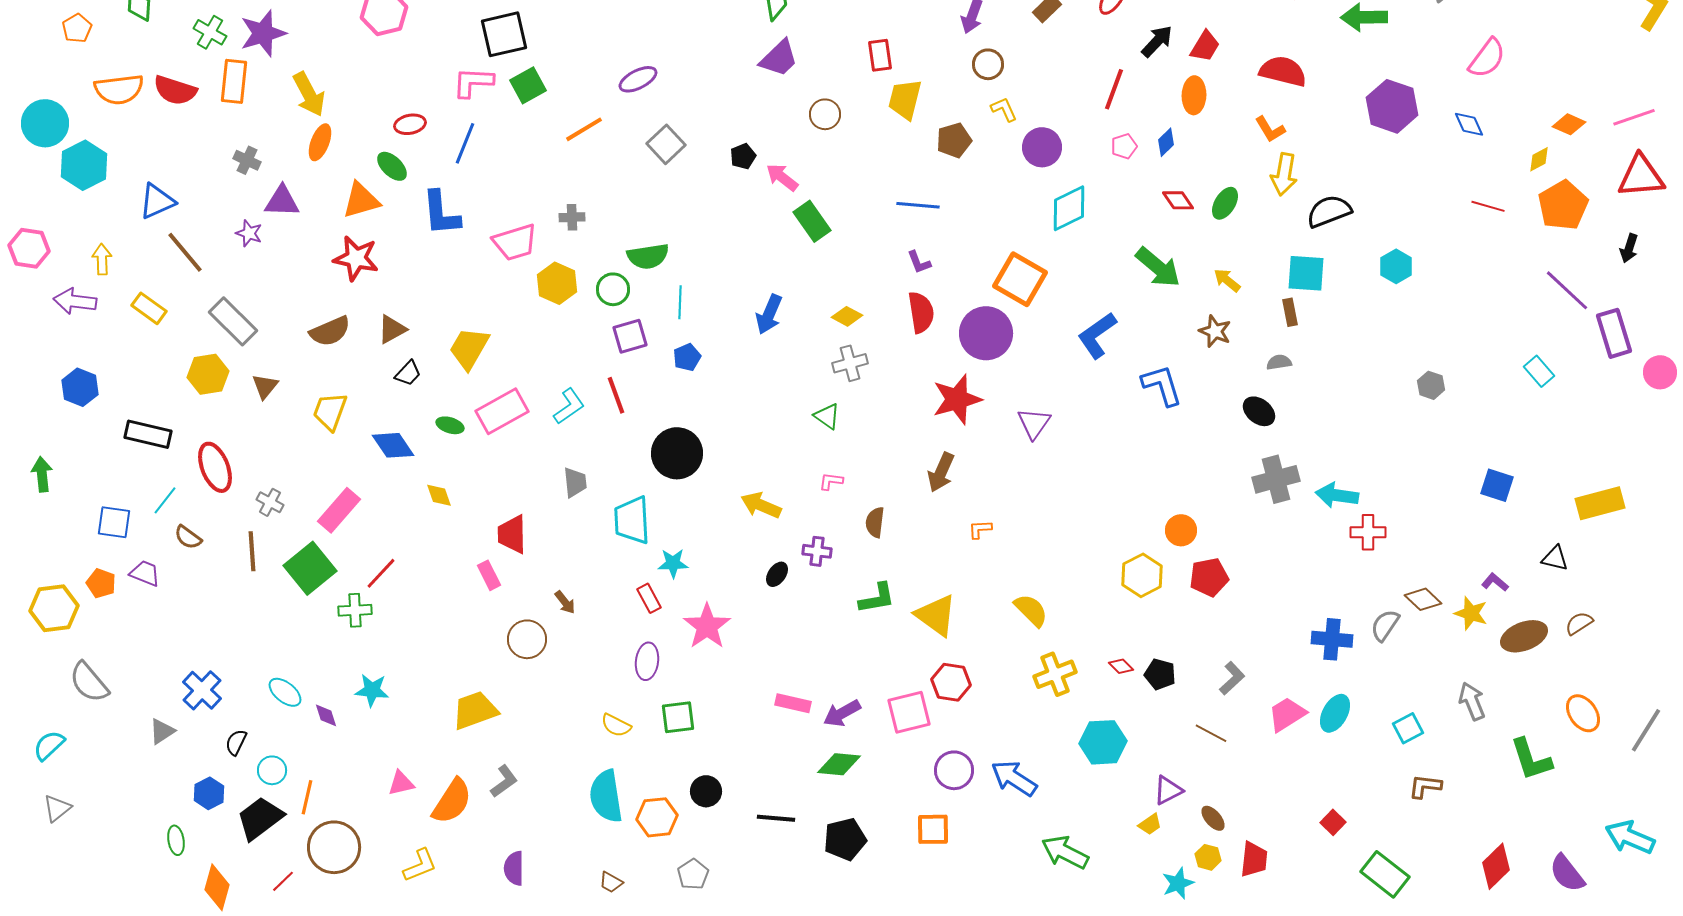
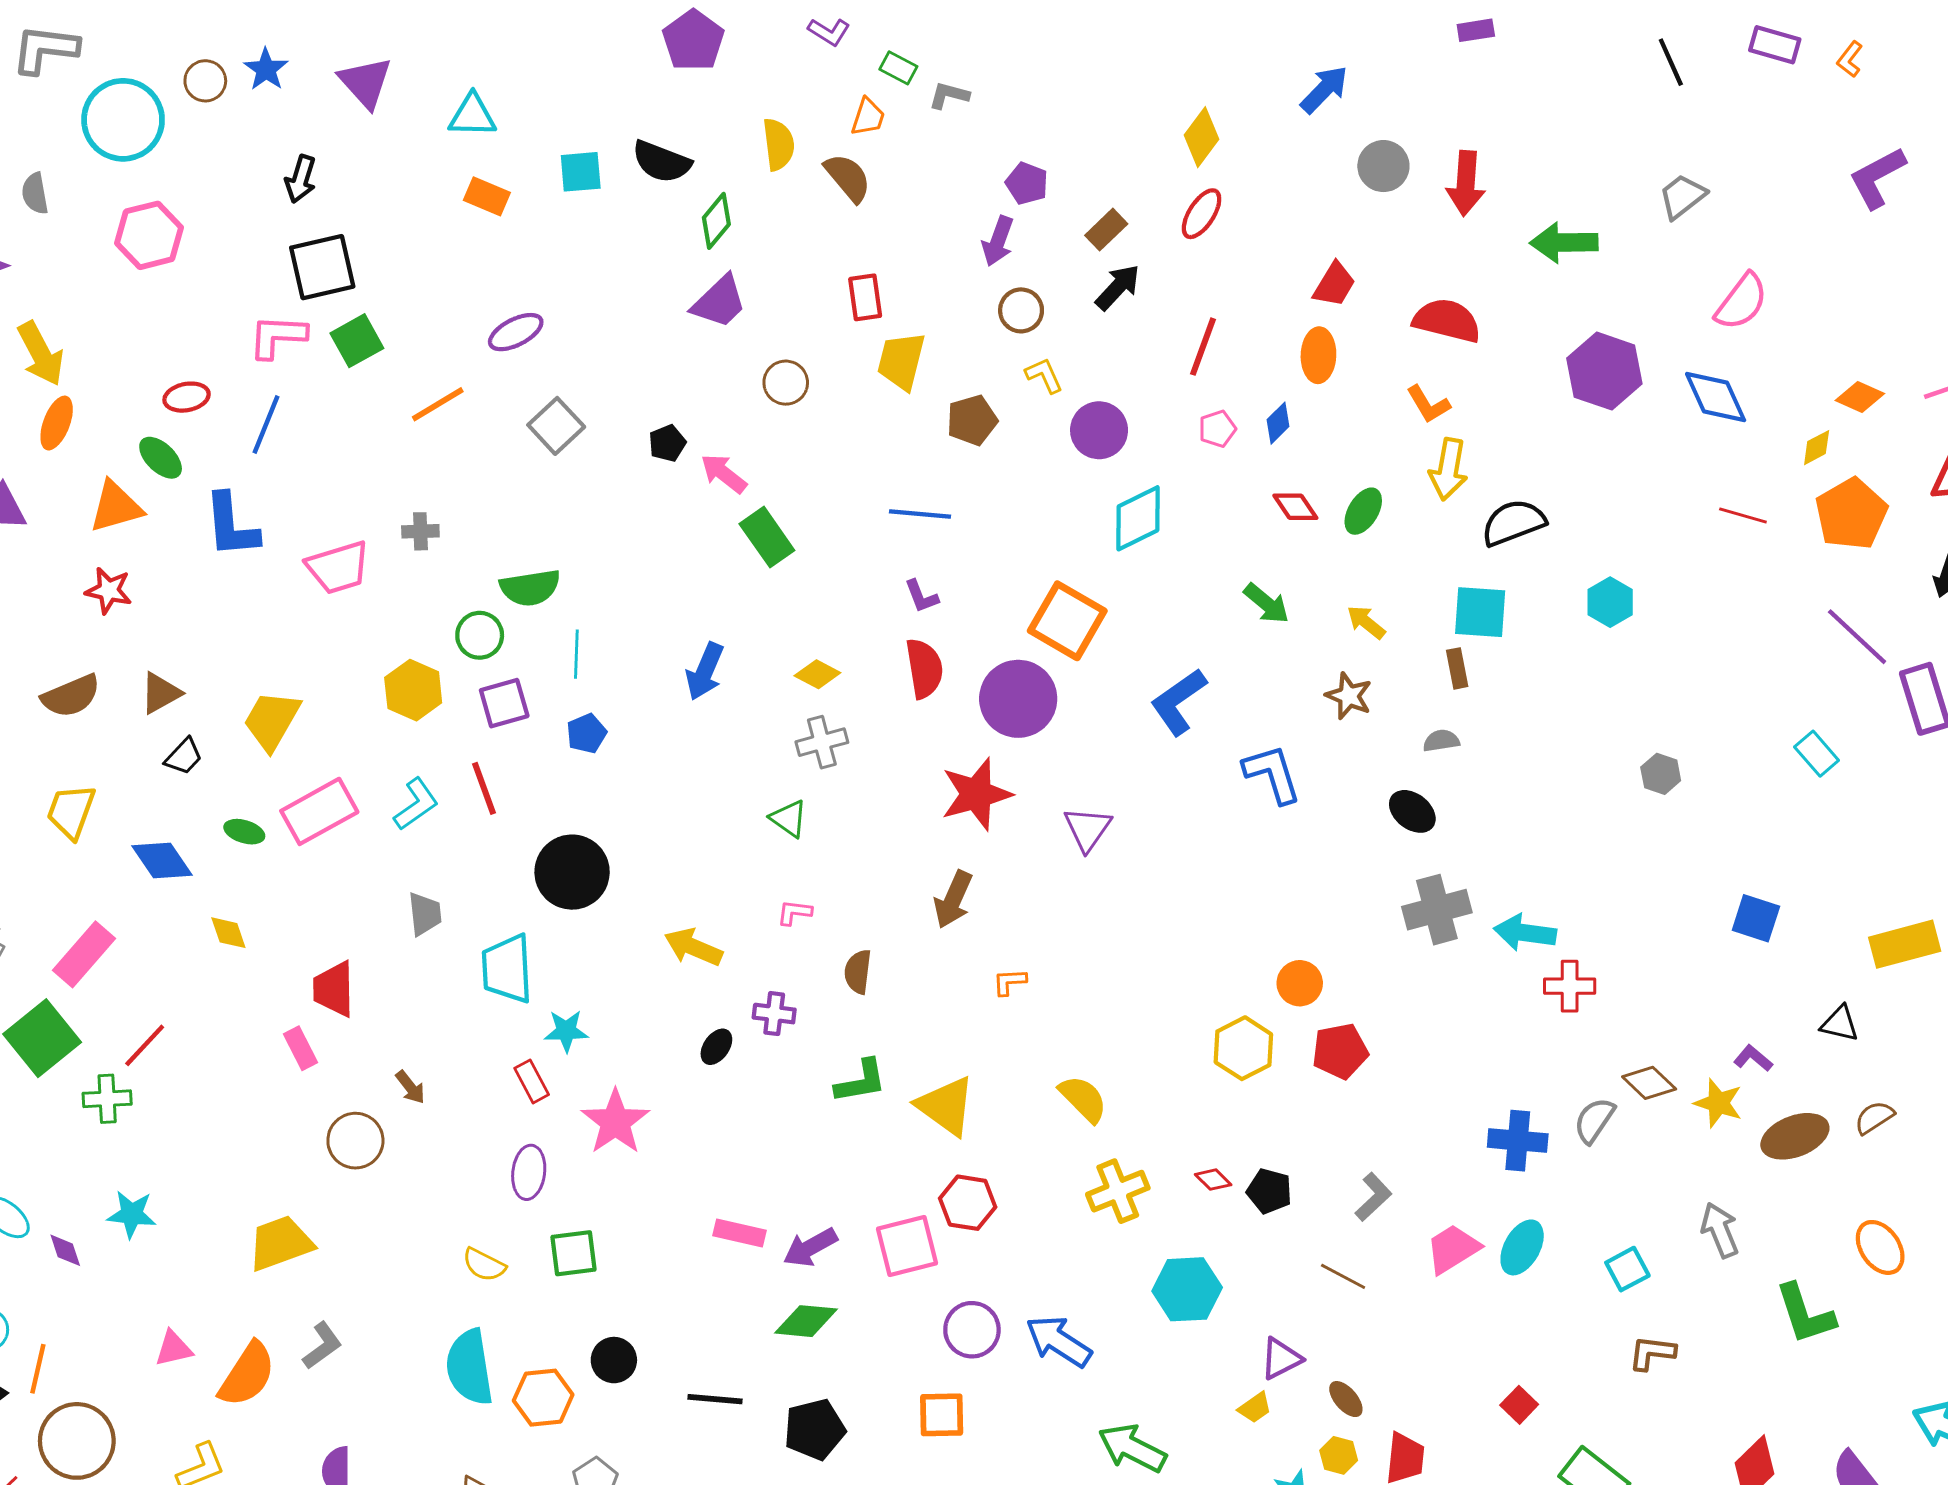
black arrow: (1157, 41) -> (1118, 287), moved
blue diamond: (1469, 124) -> (1716, 397), size x1.5
red star: (356, 258) -> (109, 591), size x0.7
green arrow: (1158, 267) -> (1266, 604), size x0.7
yellow hexagon: (557, 283) -> (413, 690), moved

